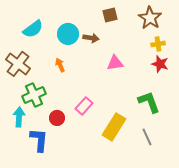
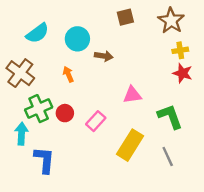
brown arrow: (91, 38) -> (104, 56), moved
pink triangle: (115, 63) -> (132, 95), moved
red circle: (57, 118) -> (65, 113), moved

